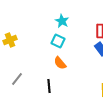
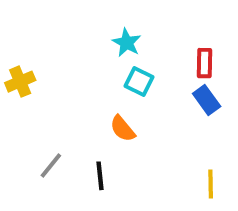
cyan square: (58, 41) -> (139, 82), moved
gray line: (17, 79) -> (51, 166), moved

